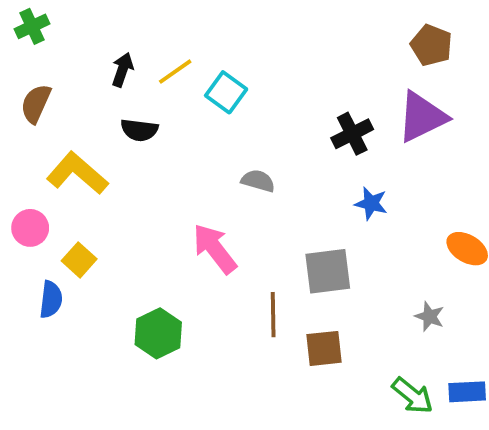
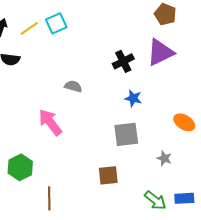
cyan square: (226, 92) -> (56, 23), moved, turned 30
gray square: (328, 271) -> (126, 134), moved
brown line: (273, 315) -> (49, 198), moved

